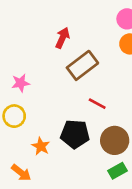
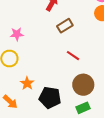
brown rectangle: (82, 65) -> (65, 26), size x0.7
black pentagon: (75, 134) -> (50, 98), moved

